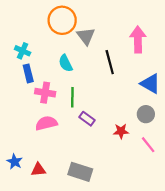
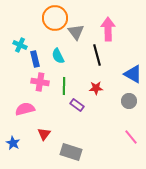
pink arrow: (138, 40) -> (108, 29), moved
blue rectangle: (28, 73) -> (35, 59), moved
pink semicircle: (46, 123) -> (25, 109), moved
red star: (121, 131) -> (96, 88), moved
pink line: (148, 145) -> (131, 137), moved
red triangle: (38, 170) -> (44, 134), moved, turned -48

